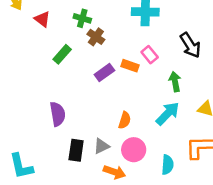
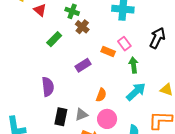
black arrow: (190, 45) -> (157, 38), turned -125
purple rectangle: (104, 72) -> (83, 65), moved
green arrow: (175, 82) -> (133, 65), moved

